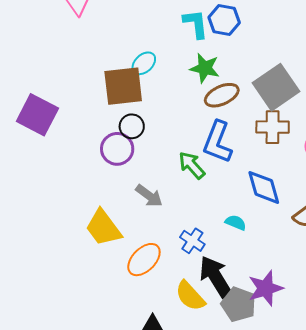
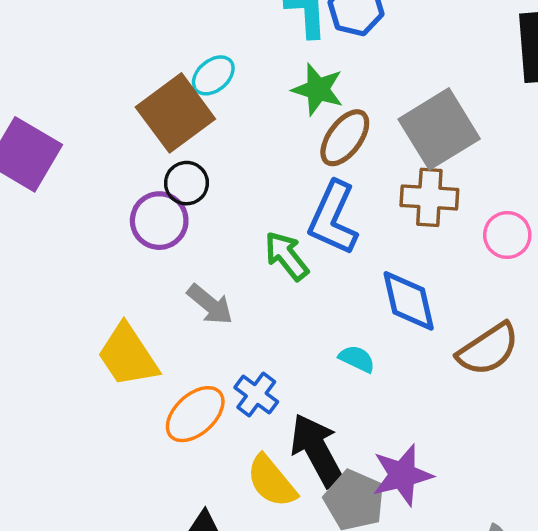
brown square: (123, 86) -> (175, 113), turned -33
brown ellipse: (222, 95) -> (345, 138), turned -32
blue cross: (192, 241) -> (256, 395), moved

